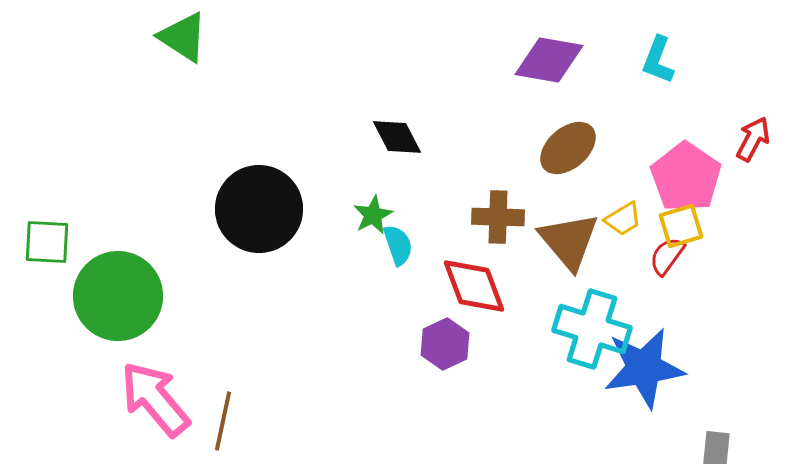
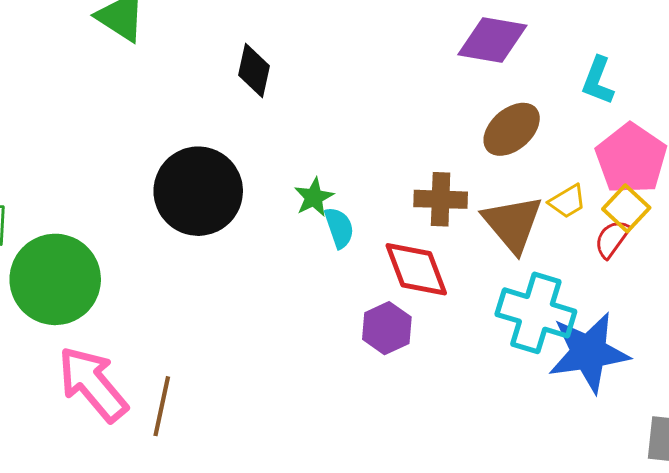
cyan L-shape: (658, 60) -> (598, 81), moved
black diamond: (397, 137) -> (254, 70), moved, turned 40
yellow square: (681, 226) -> (626, 208), turned -30

